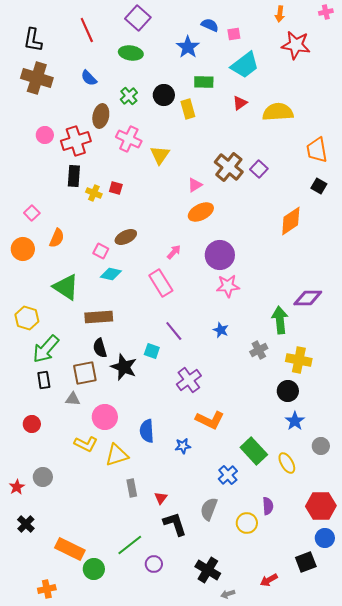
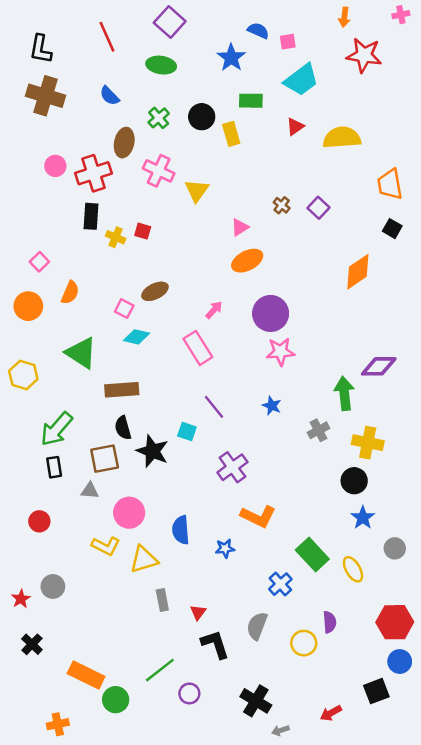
brown cross: (229, 167) -> (282, 205), size x0.5
yellow hexagon: (27, 318) -> (23, 375), moved

